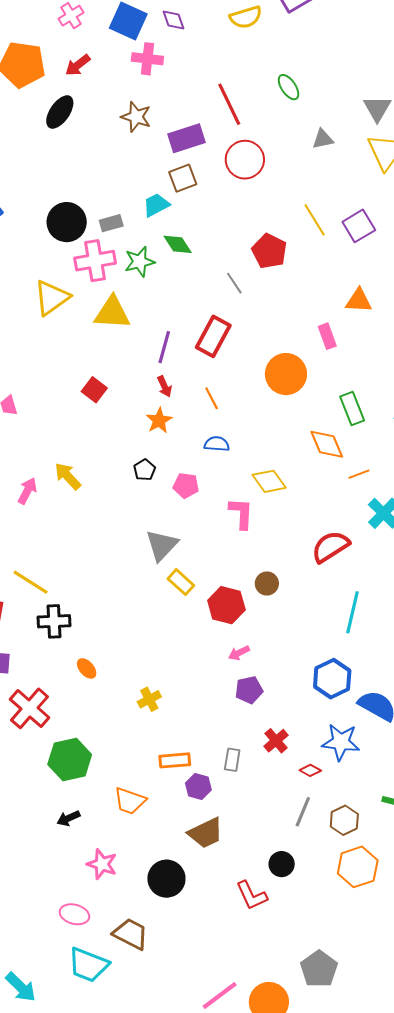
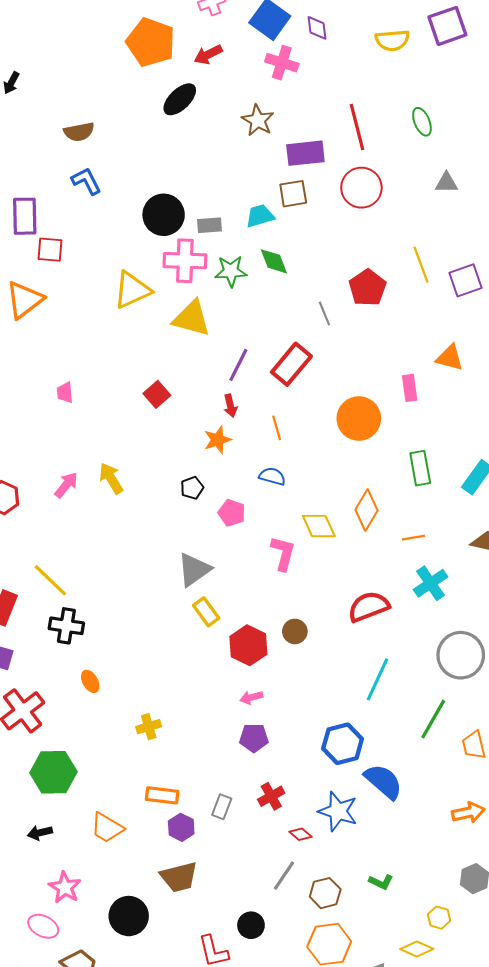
orange diamond: (327, 444) -> (367, 510), moved, turned 42
pink ellipse: (74, 914) -> (43, 926), moved

